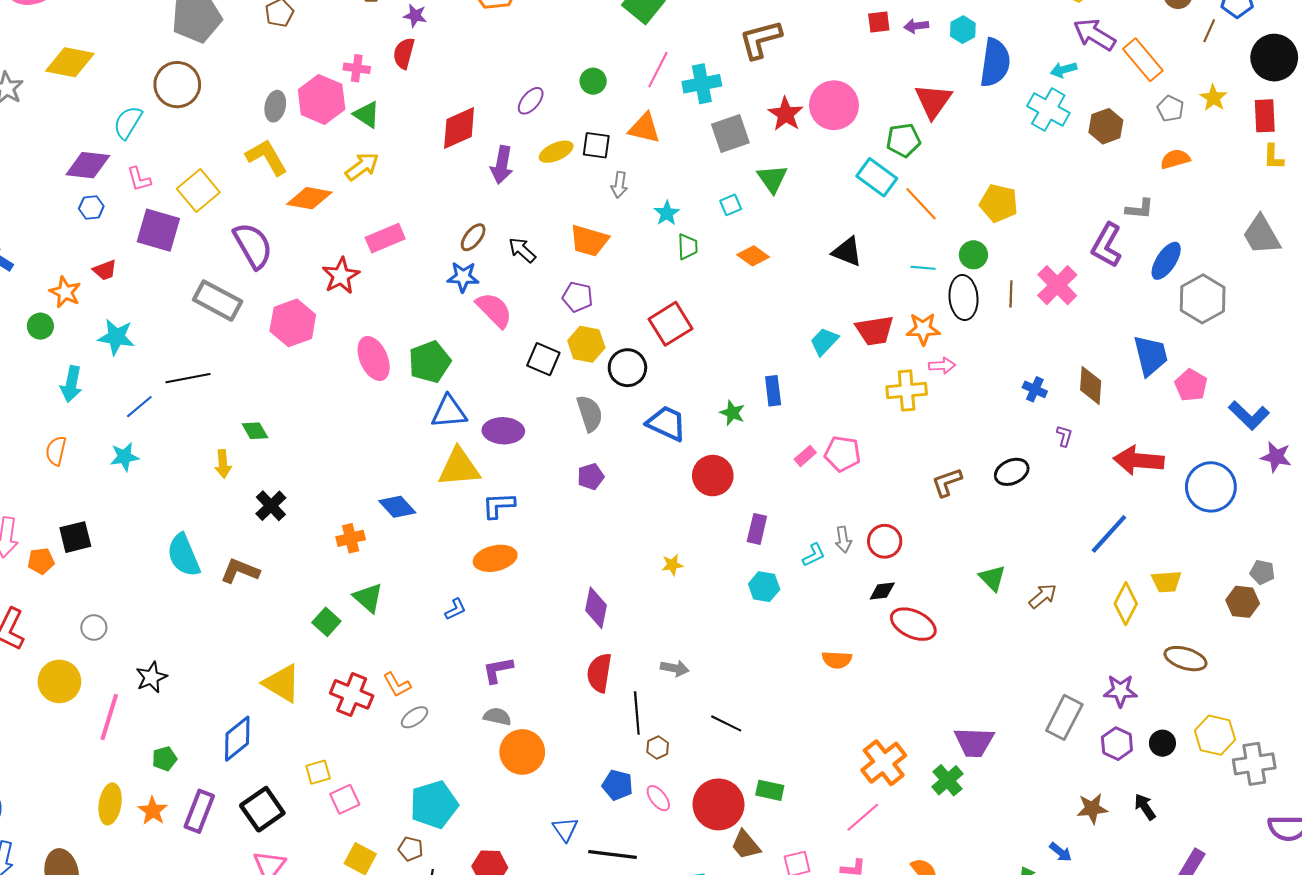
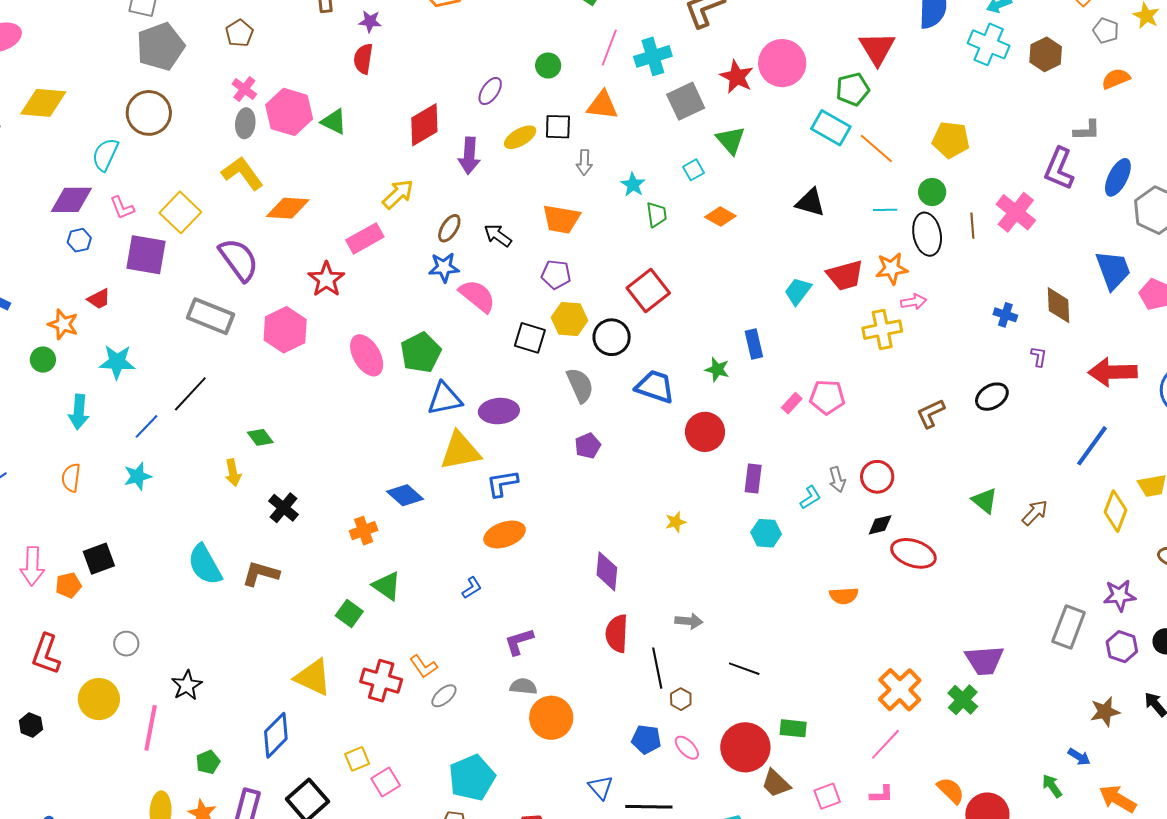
pink cross: (357, 68) -> (244, 89), moved, turned 35
yellow arrow: (362, 166) -> (398, 194), moved
black line: (188, 378) -> (190, 394), turned -30

